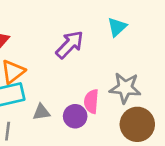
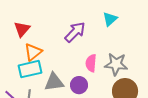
pink semicircle: (91, 101) -> (91, 63), moved
gray triangle: (41, 112) -> (54, 82), size x1.5

